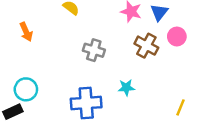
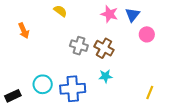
brown cross: (146, 46) -> (104, 48), moved
cyan circle: (26, 89) -> (43, 84), moved

